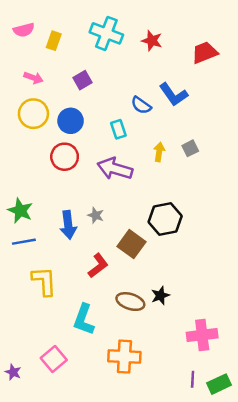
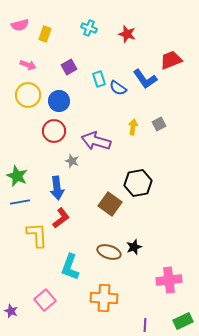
cyan cross: (106, 33) -> (89, 28), size x0.6
red trapezoid: (205, 53) -> (171, 60), moved
cyan rectangle: (118, 129) -> (99, 79), moved
gray star: (96, 215) -> (72, 161), moved
red L-shape: (98, 266) -> (61, 218), moved
purple line: (193, 379) -> (145, 325), moved

